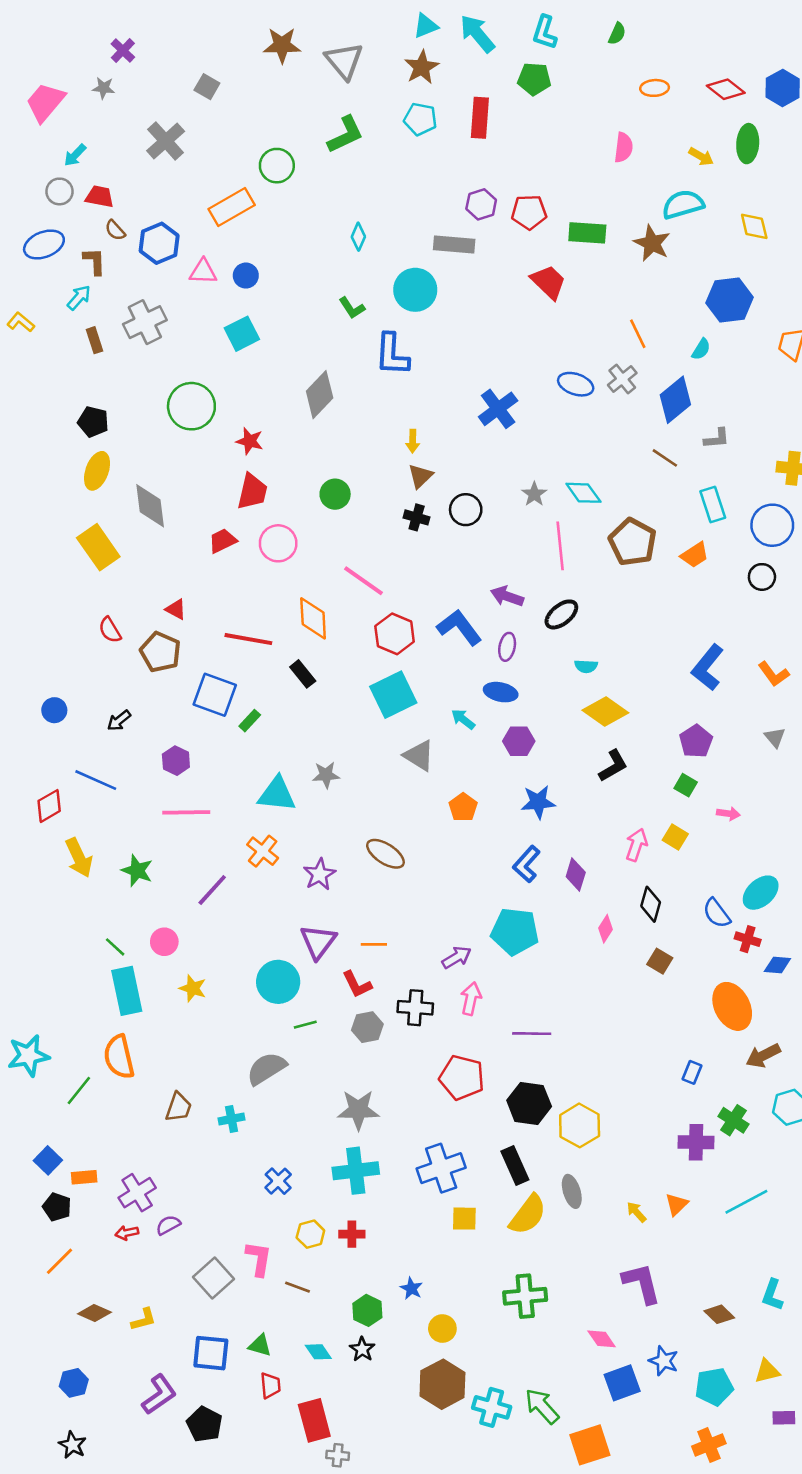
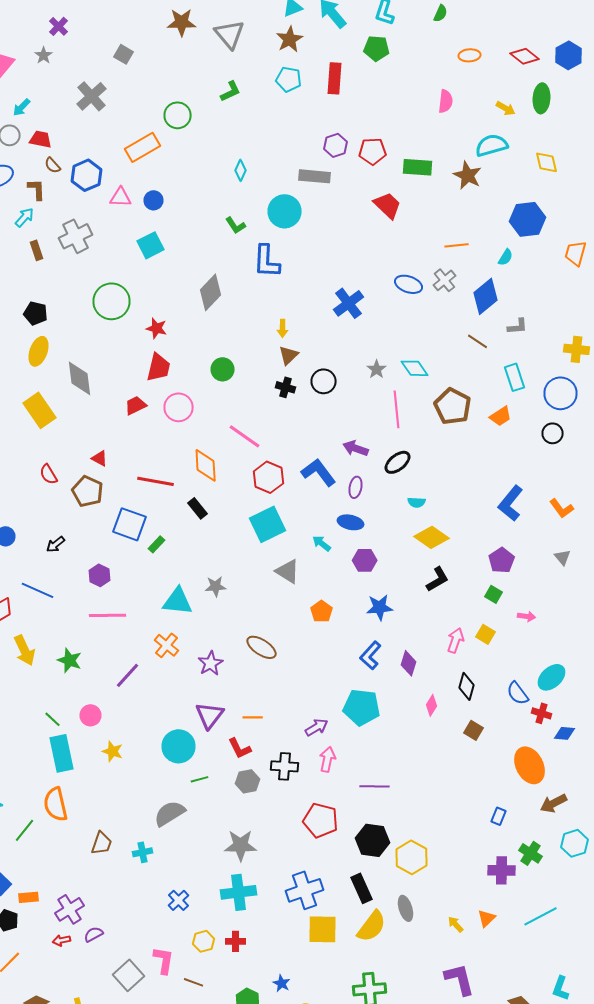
gray star: (103, 88) -> (44, 55), turned 30
green L-shape: (345, 135) -> (230, 91), size x0.7
orange line: (638, 334) -> (456, 245), turned -70
yellow square: (464, 1219) -> (322, 929), size x1.5

